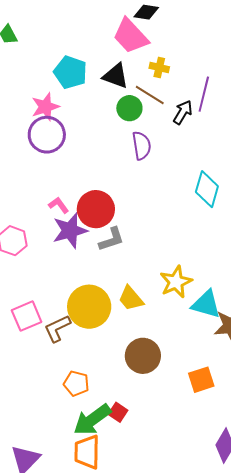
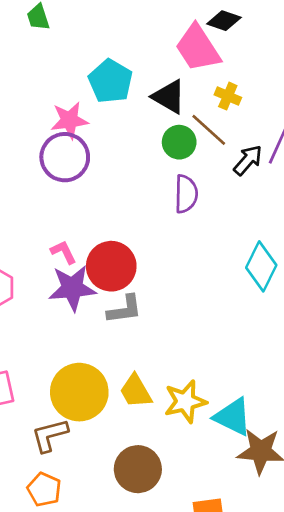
yellow star: (176, 282) -> (185, 401), moved
brown L-shape: (57, 328) -> (50, 435), moved

